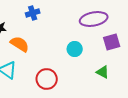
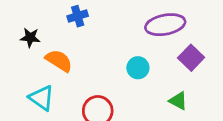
purple square: (112, 42) -> (191, 58), turned -30

